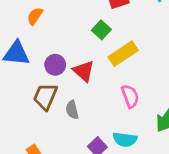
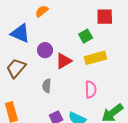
red triangle: (84, 71) -> (64, 61), turned 30
brown trapezoid: (45, 96) -> (16, 68), moved

